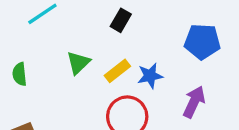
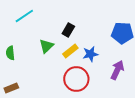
black rectangle: (121, 20) -> (68, 30), moved

